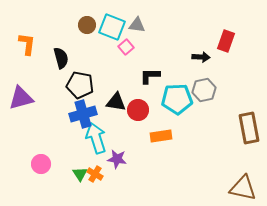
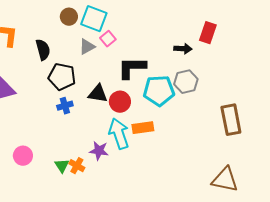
gray triangle: (137, 25) -> (87, 47), moved, turned -36
black L-shape: (150, 76) -> (132, 68), size x1.4
blue cross: (83, 114) -> (65, 106), size x0.6
cyan arrow: (96, 138) -> (119, 134), moved

